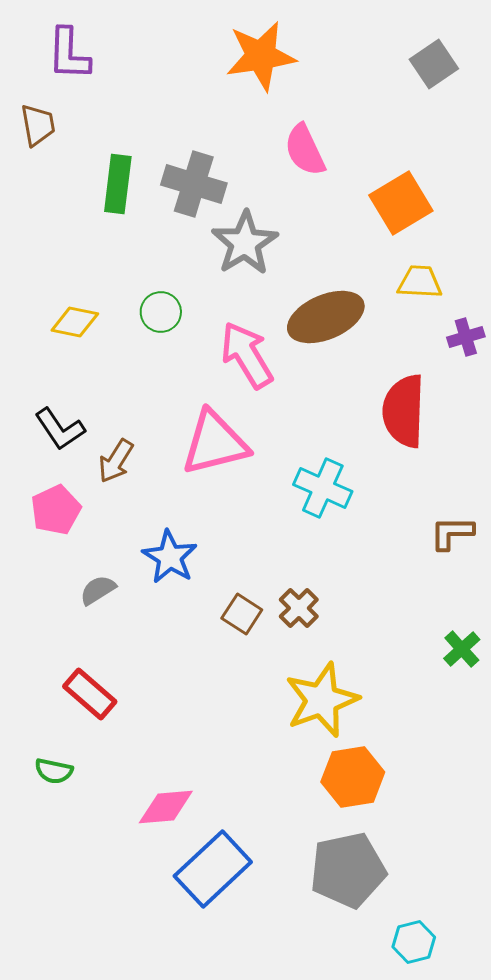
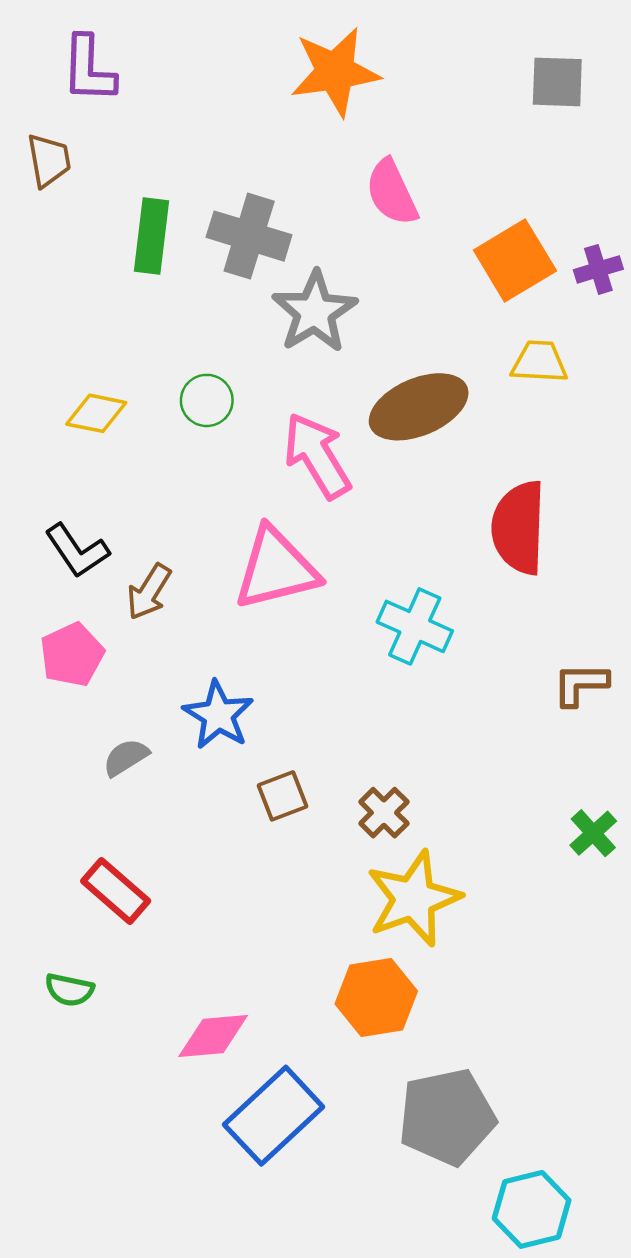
gray square: (434, 64) -> (557, 82), turned 36
purple cross: (466, 337) -> (598, 269), moved
brown cross: (299, 608) -> (384, 813), moved
brown square: (242, 614) -> (282, 796), moved, turned 36
orange hexagon: (353, 777) -> (376, 998), moved
cyan hexagon: (414, 942) -> (532, 1209), size x1.4

